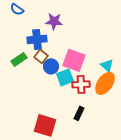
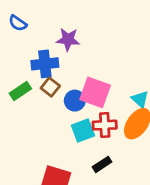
blue circle: (51, 66) -> (75, 101), moved
cyan square: (65, 77) -> (83, 130), moved
black rectangle: (79, 113) -> (102, 164), turned 32

